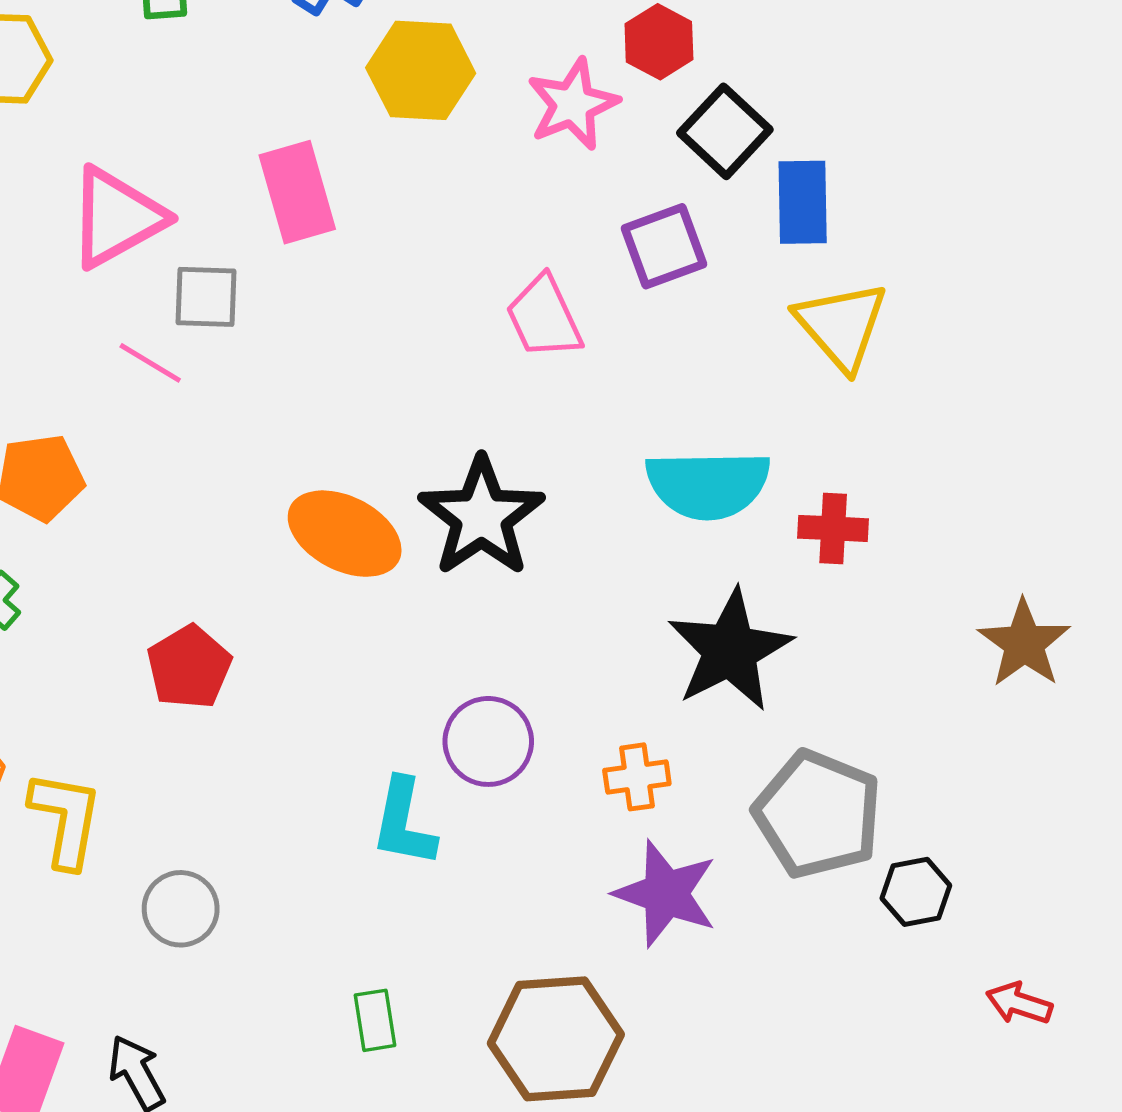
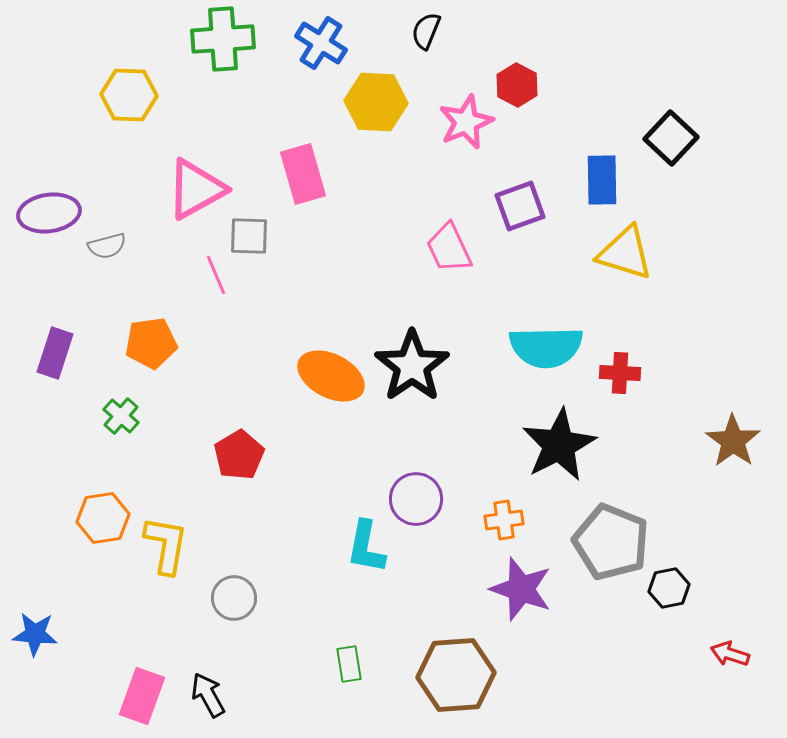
black square: (725, 131) -> (671, 138), moved
yellow triangle: (842, 326) -> (625, 253), turned -32
pink line: (150, 363) -> (216, 275), turned 36

